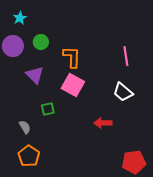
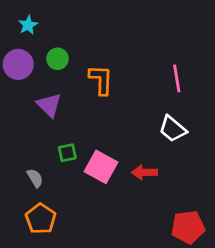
pink square: (73, 85) -> (101, 167), moved

